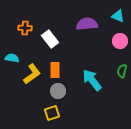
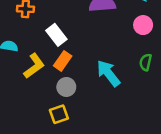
white rectangle: (50, 39) -> (56, 35), moved
orange rectangle: (55, 70) -> (63, 61), turned 35

